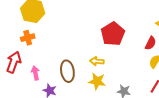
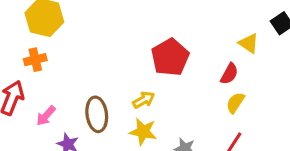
yellow arrow: (97, 61) -> (144, 100), turned 144
pink arrow: (35, 73) -> (46, 116), turned -128

